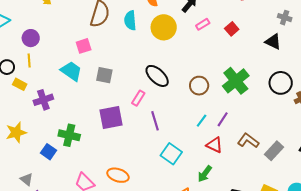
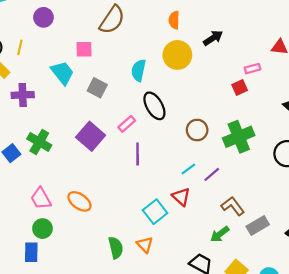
cyan semicircle: (130, 20) -> (139, 70), moved
pink rectangle: (203, 24) -> (253, 69), moved
red square: (232, 29) -> (240, 88), moved
purple circle: (31, 38) -> (43, 17), moved
purple square: (111, 118) -> (91, 136), turned 35
red triangle: (214, 145) -> (181, 197), moved
cyan square: (171, 154) -> (155, 212), moved
green arrow: (205, 174) -> (220, 234), moved

